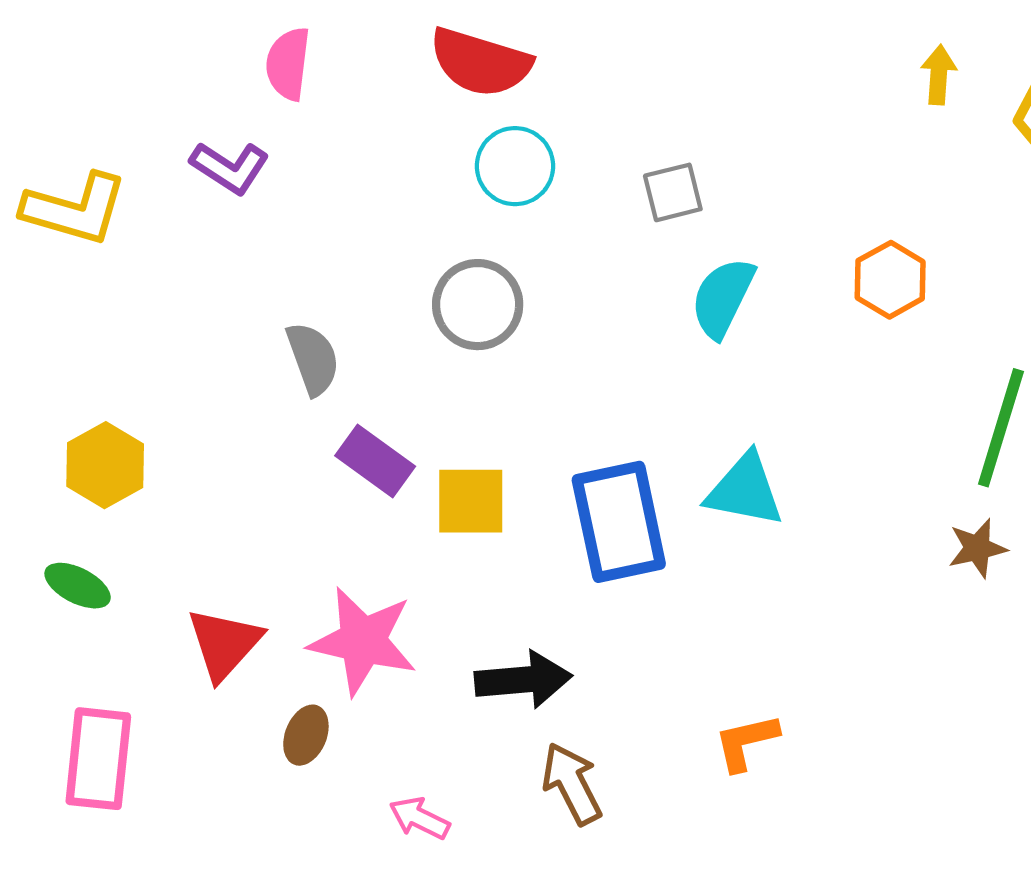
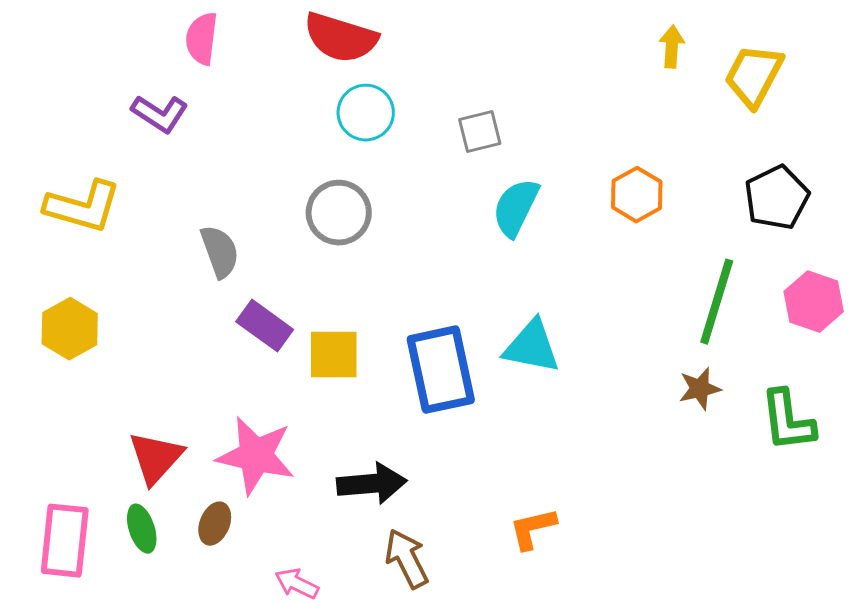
yellow L-shape: (75, 209) -> (83, 207), moved
green ellipse: (78, 586) -> (142, 529), moved, turned 45

